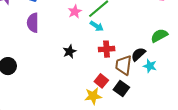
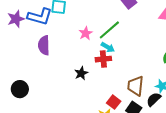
red cross: (107, 49) -> (103, 59), moved
black semicircle: (138, 54) -> (154, 99), moved

